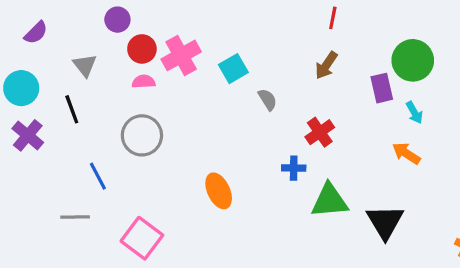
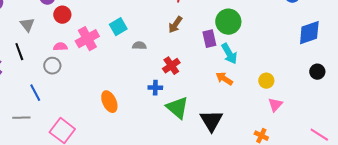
pink cross: (181, 55) -> (87, 39), moved
pink semicircle: (144, 82) -> (60, 47), moved
gray semicircle: (268, 100) -> (139, 46), turned -56
cyan arrow: (414, 113) -> (229, 54), size x1.5
gray circle: (142, 135) -> (52, 66), moved, size x0.7
green triangle: (330, 201) -> (177, 108), turned 45

